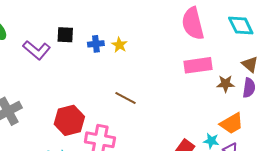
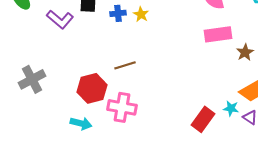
brown star: (226, 84) -> (245, 52), turned -30
brown line: (125, 98) -> (125, 65), moved, turned -45

